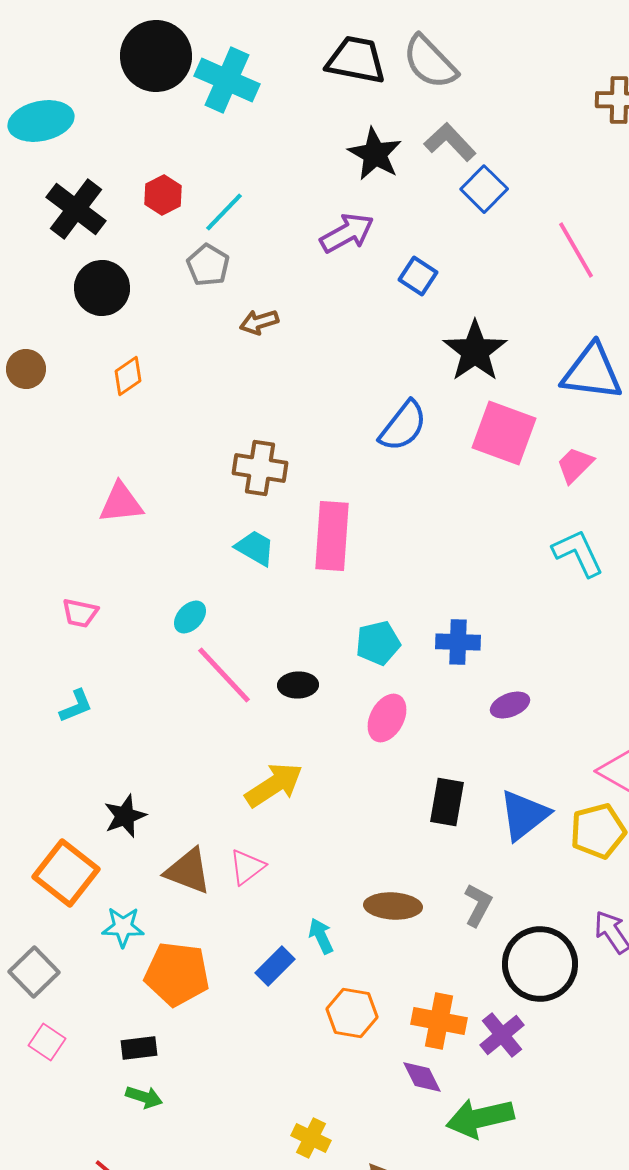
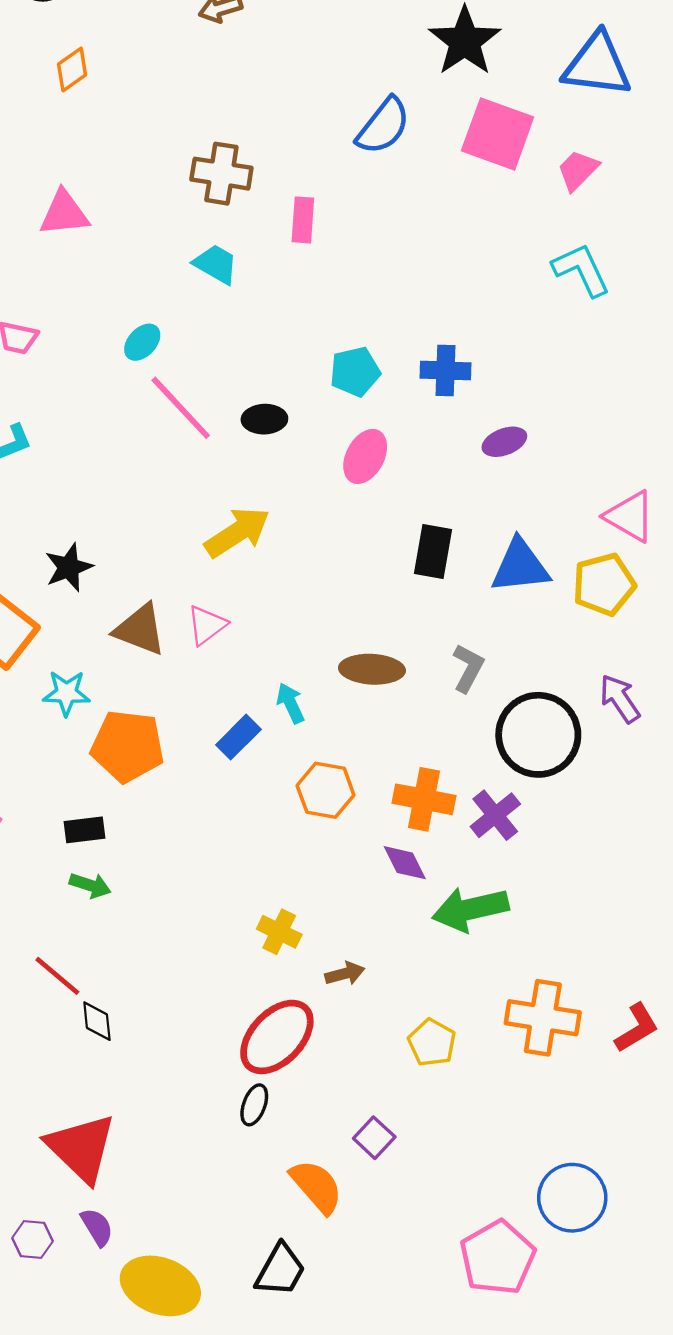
pink rectangle: (332, 536) -> (303, 220), moved, size x0.6
blue triangle: (524, 815) -> (520, 566), turned 32

